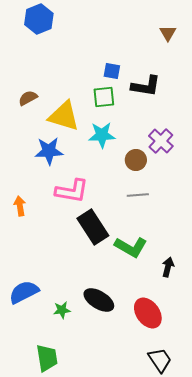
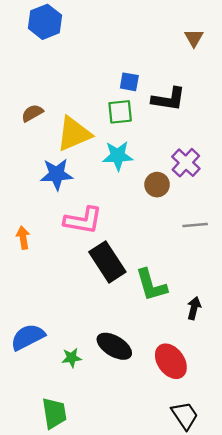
yellow triangle: (64, 116) -> (74, 134), turned -40
gray line: (138, 195) -> (195, 225), moved
green L-shape: (131, 247) -> (151, 285), turned 44

